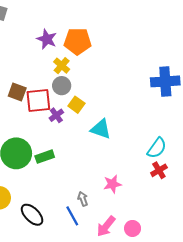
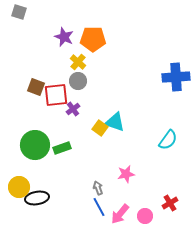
yellow square: (76, 105) -> (100, 128), moved
red cross: (159, 170) -> (170, 203), moved
black ellipse: (32, 215) -> (37, 198), moved, turned -55
blue line: (72, 216) -> (99, 207), moved

